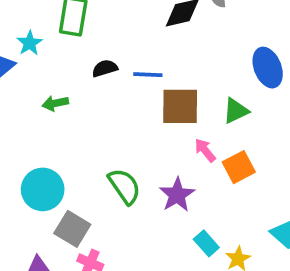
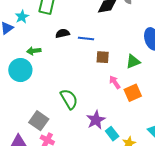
brown square: (180, 106) -> (103, 57), size x0.6
cyan circle: (43, 189) -> (20, 70), moved
purple star: (177, 195) -> (96, 120), moved

